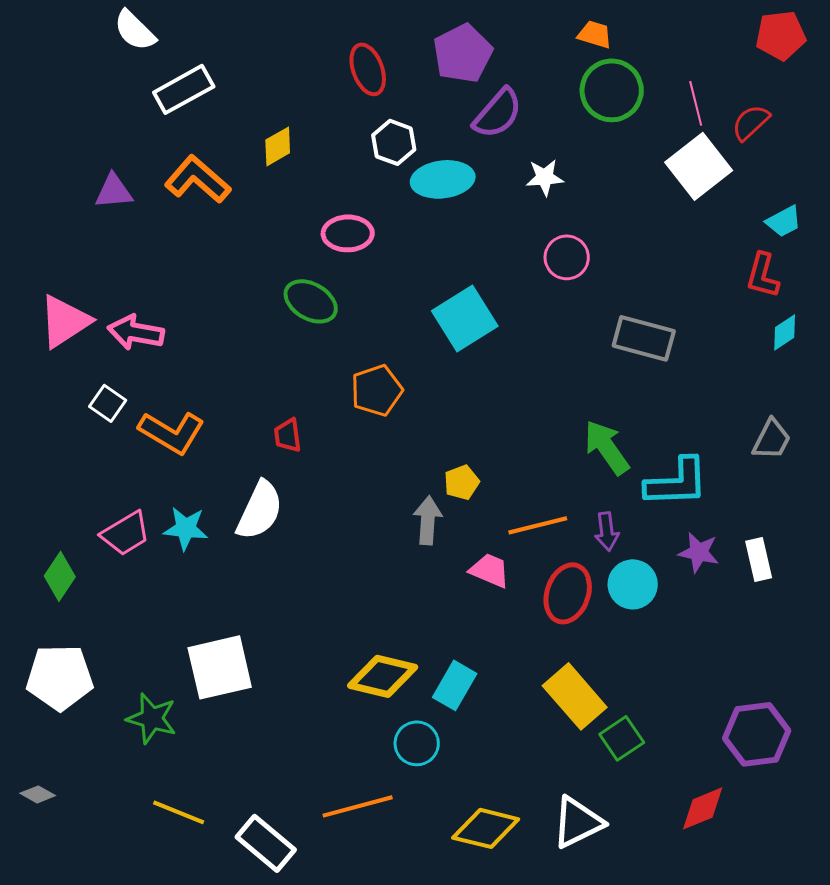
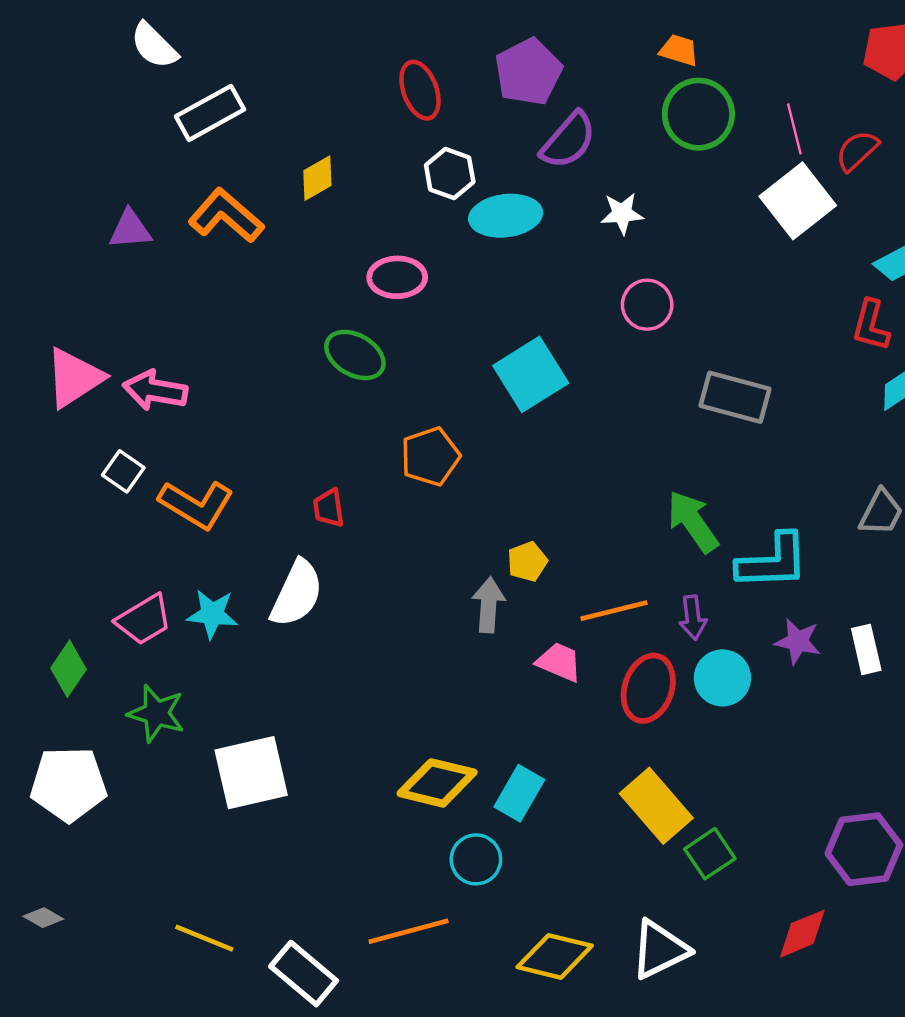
green star: (152, 718) -> (156, 713), moved

